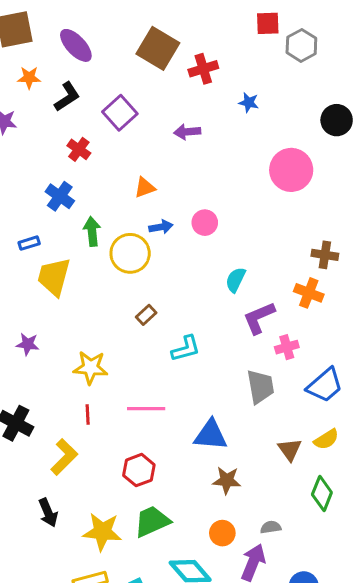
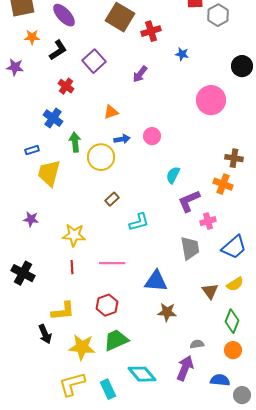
purple arrow: (187, 132) -> (140, 74), turned -48
yellow L-shape: (64, 457) -> (63, 311), moved, turned 40
orange circle: (222, 533) -> (233, 350), moved

